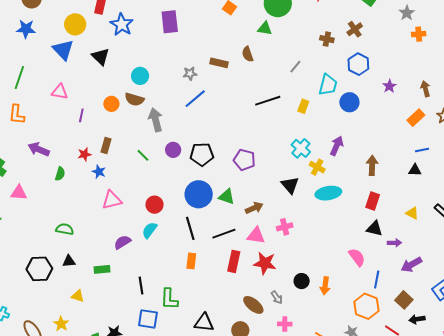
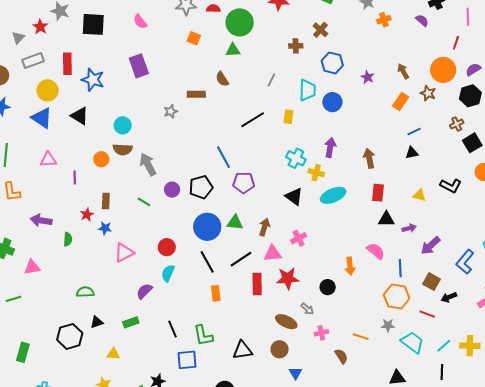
blue line: (195, 99) -> (224, 157), moved, turned -65
brown arrow: (254, 208) -> (264, 227), turned -36
orange arrow: (325, 286) -> (350, 266), moved

